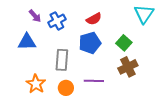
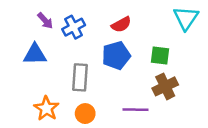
green square: (124, 43) -> (160, 55), turned -35
purple line: (94, 81) -> (135, 110), moved

